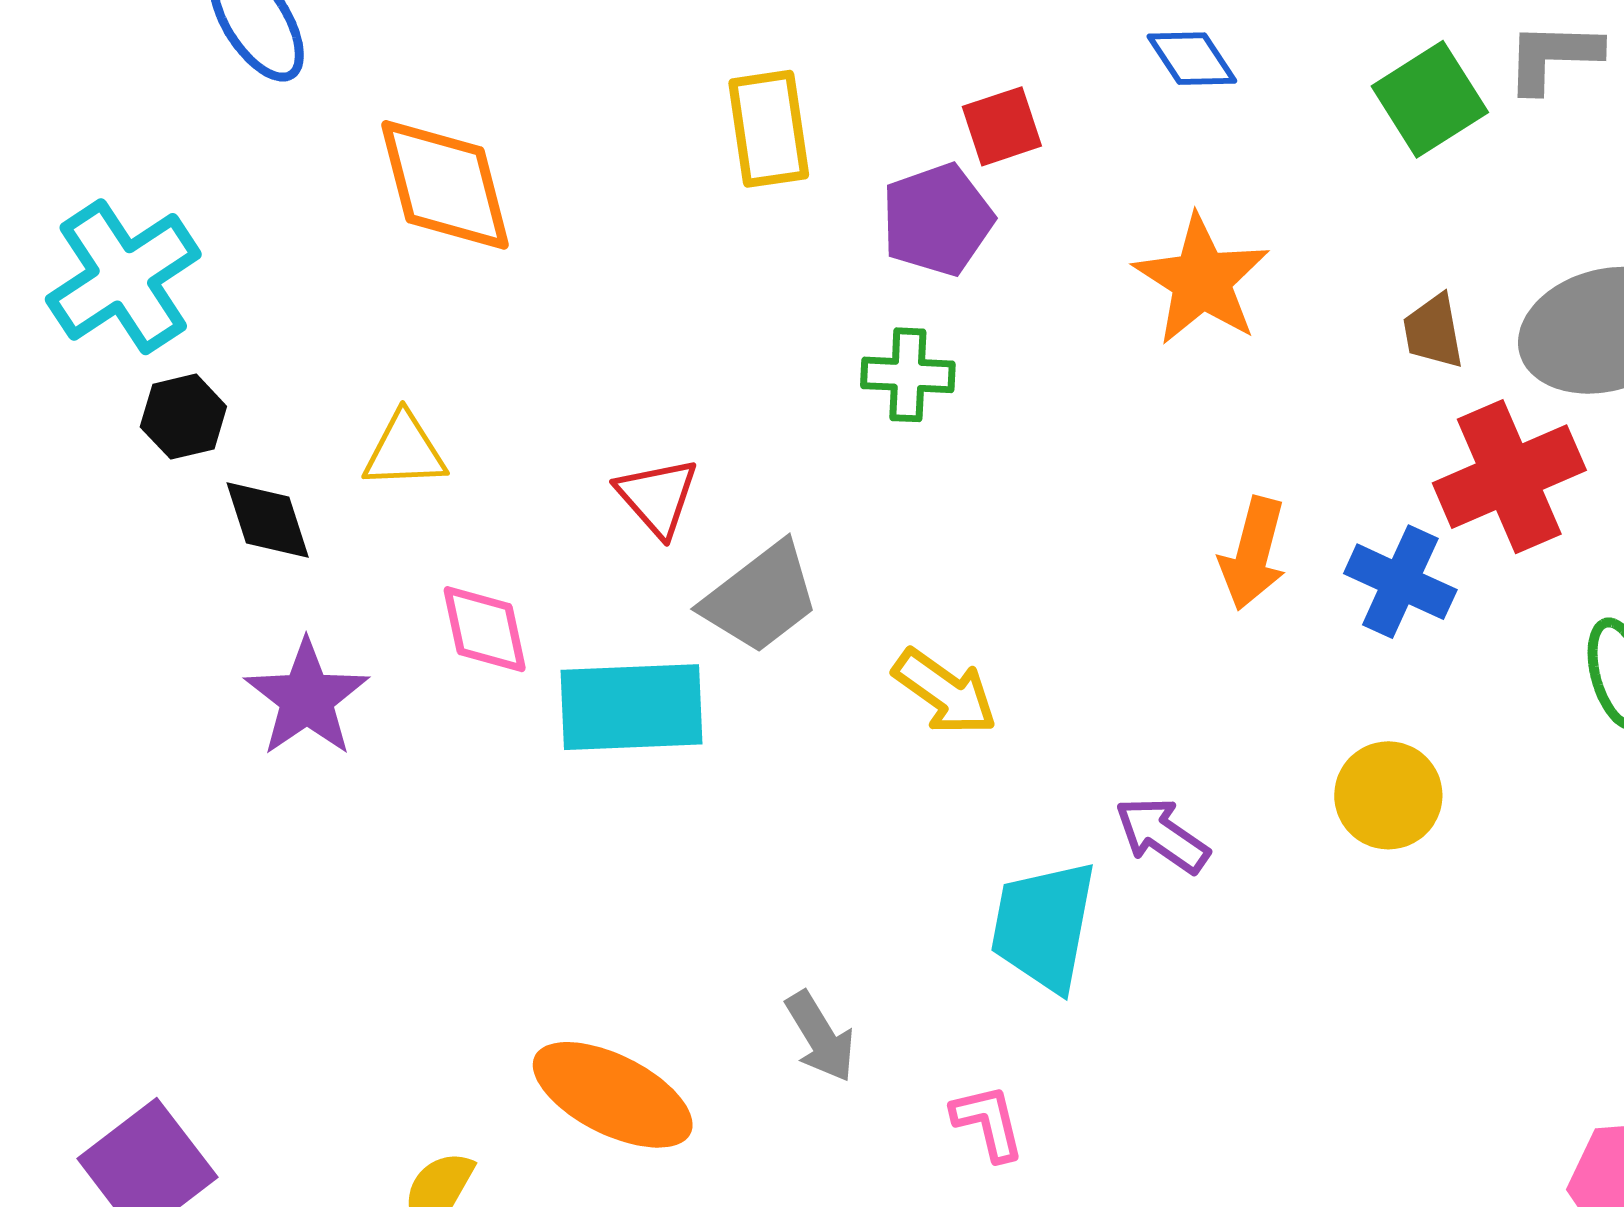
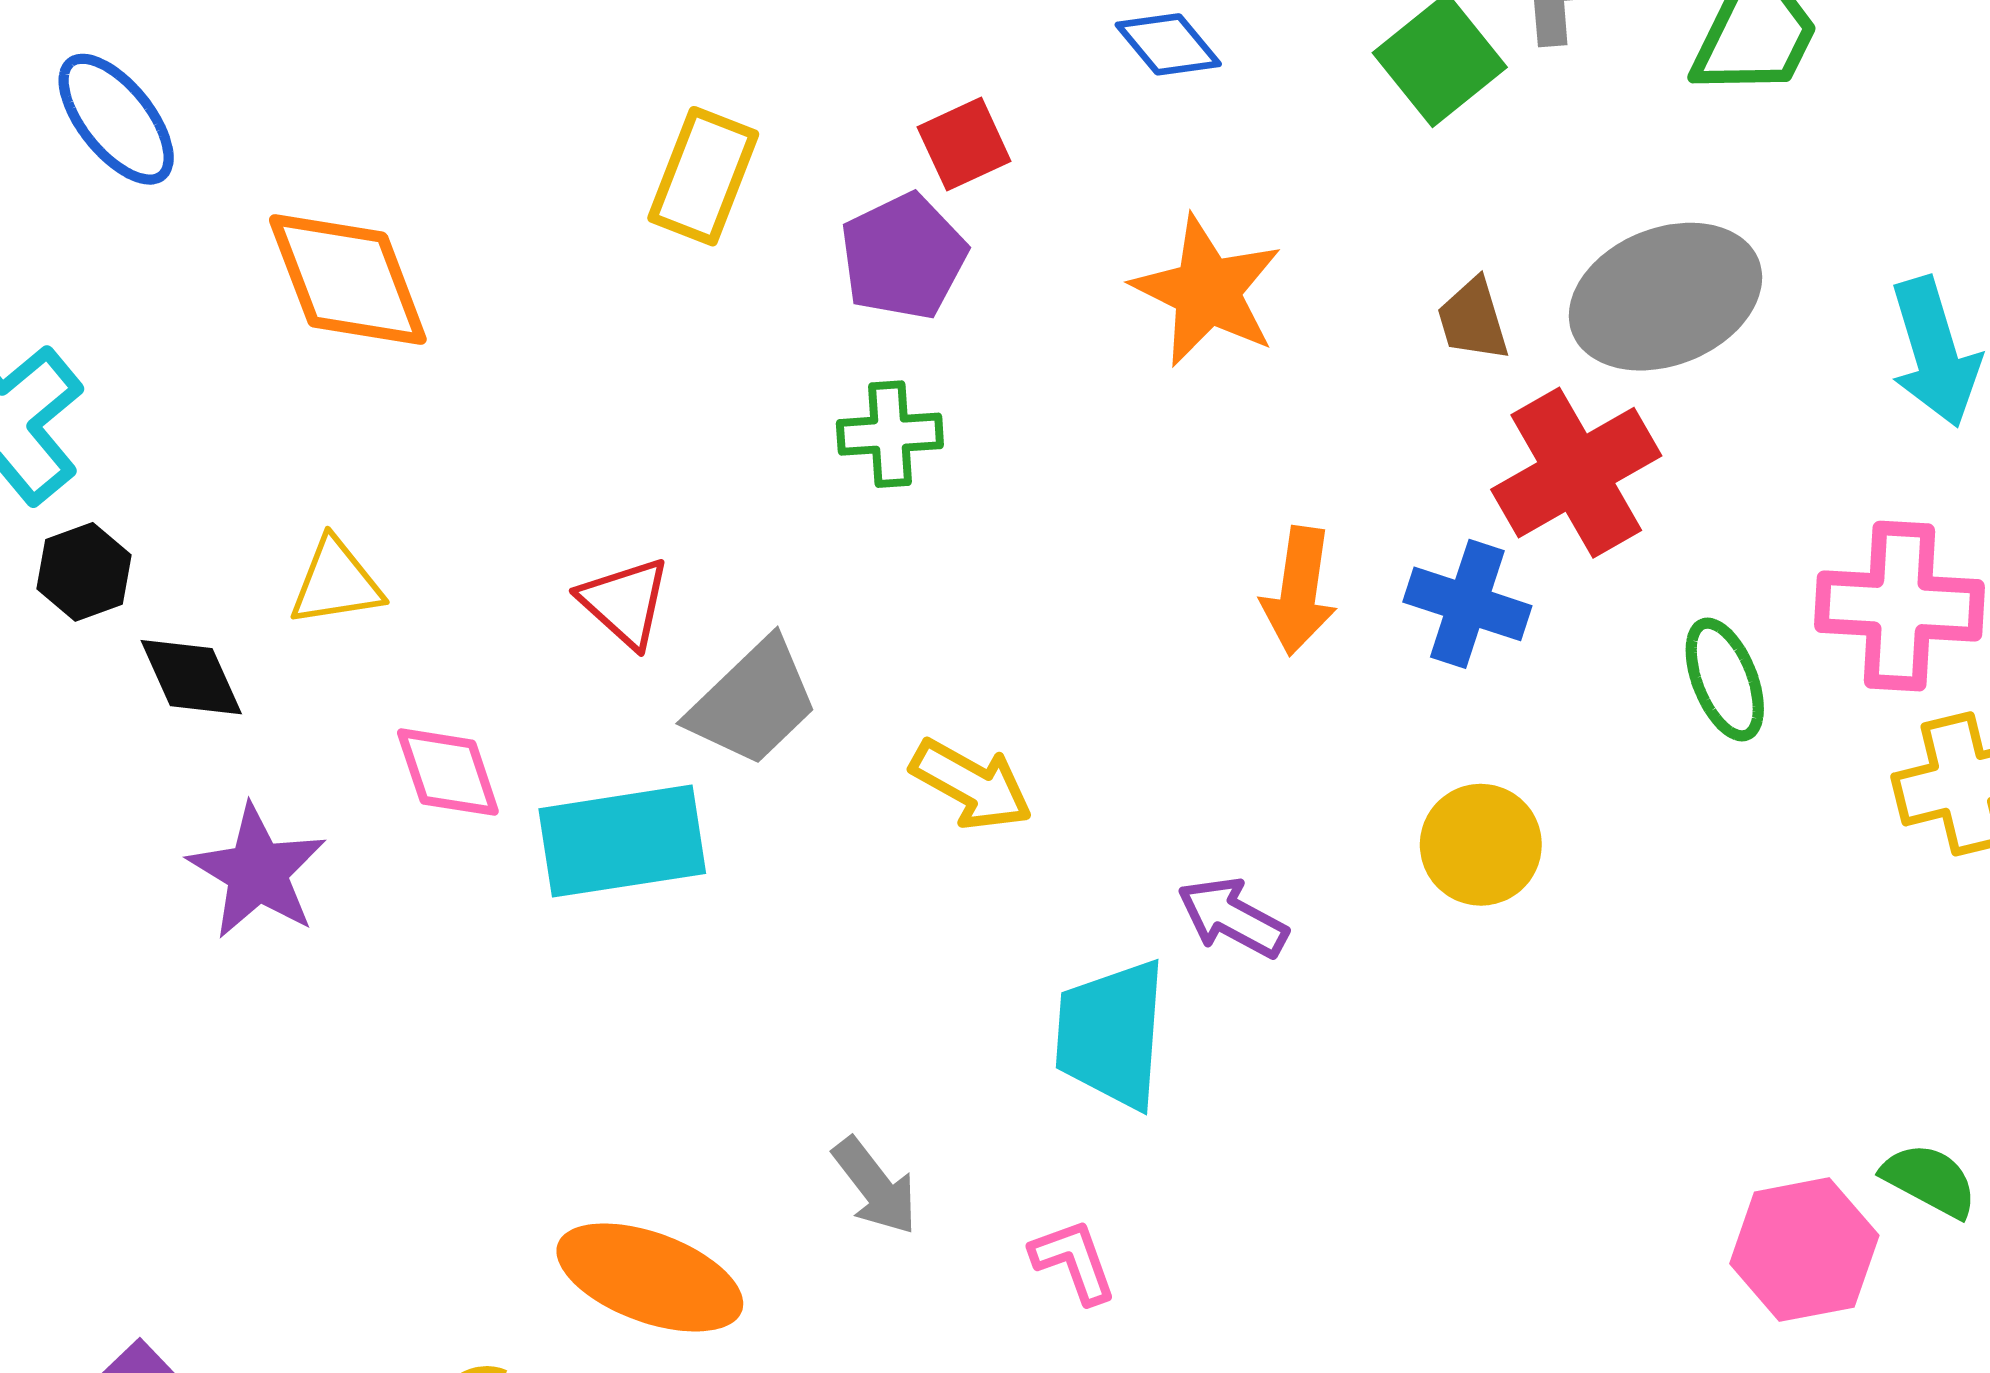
yellow rectangle: (769, 129) -> (703, 176), turned 36

